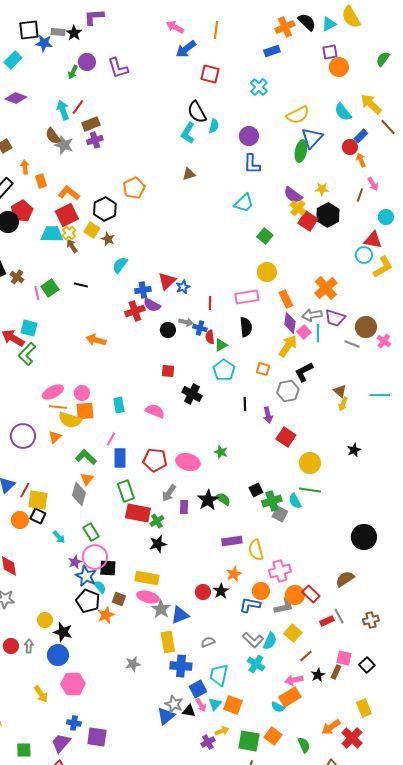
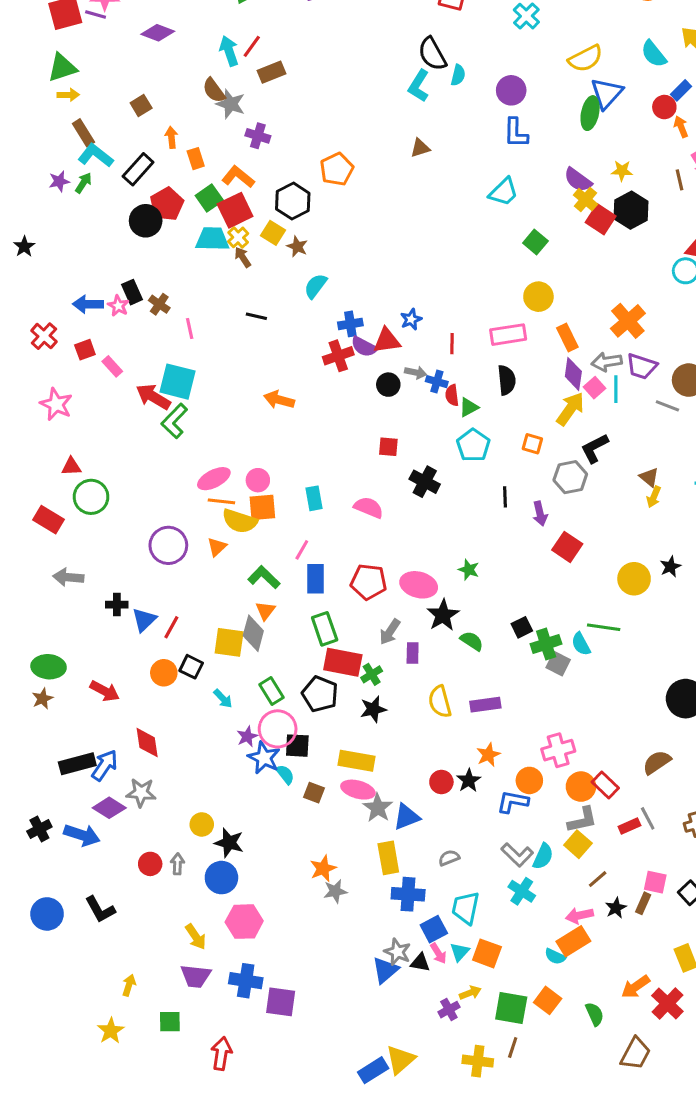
purple cross: (95, 140) -> (258, 136), moved, turned 35
brown line: (360, 195) -> (680, 180), turned -32
red triangle: (167, 281) -> (387, 341), moved, turned 36
green square: (50, 288) -> (209, 198), moved
cyan square: (29, 328) -> (177, 382), size x1.4
yellow circle: (310, 463) -> (634, 579), moved
yellow square: (38, 500) -> (229, 642), moved
black star: (208, 500) -> (443, 615), moved
yellow semicircle: (256, 550) -> (440, 702), moved
black pentagon: (88, 601) -> (320, 694), moved
gray L-shape: (284, 606) -> (582, 820), moved
orange star: (106, 615) -> (323, 868), moved
blue cross: (74, 723) -> (246, 981), size x1.5
purple trapezoid: (61, 743) -> (196, 976), moved, turned -125

